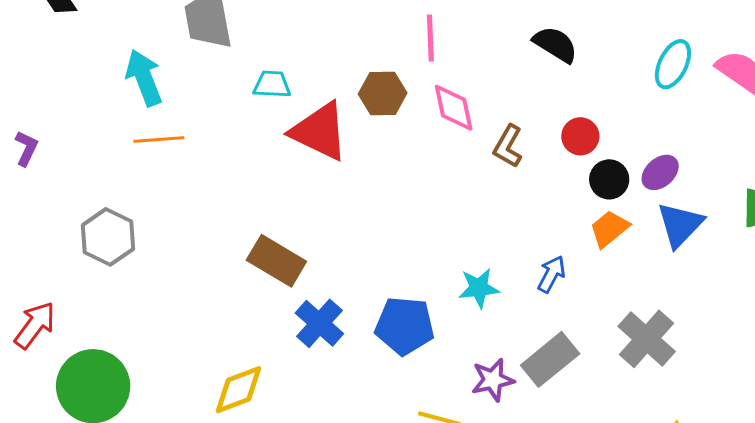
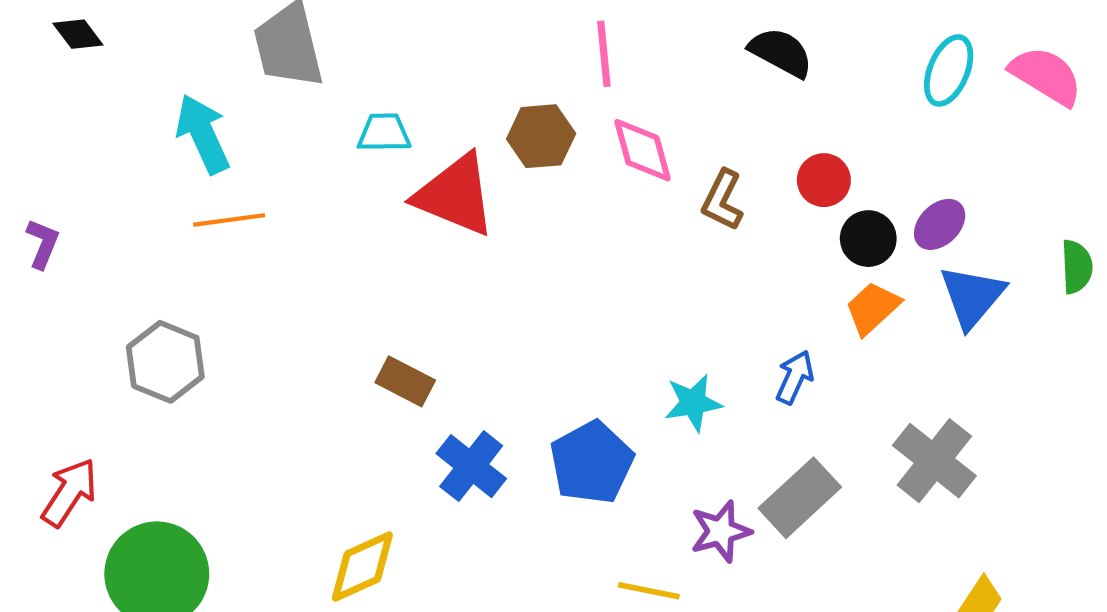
brown rectangle: (276, 261) -> (405, 381), size x0.7
blue pentagon: (405, 326) -> (592, 462), turned -30

